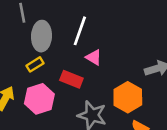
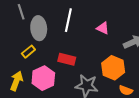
pink triangle: (94, 57) -> (103, 28), moved
yellow rectangle: (35, 64) -> (28, 52), moved

